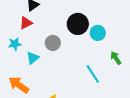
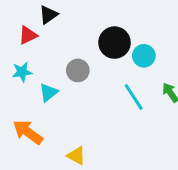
red triangle: (26, 23) -> (28, 35), moved
cyan line: (93, 74) -> (134, 97), moved

